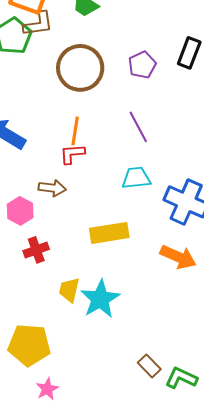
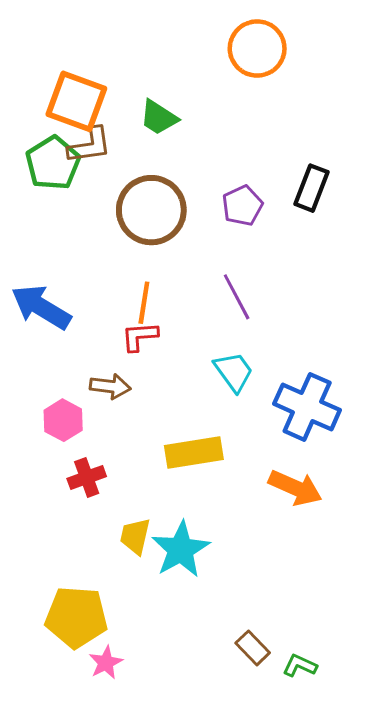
cyan trapezoid: (136, 178) -> (234, 372), turned 60
green L-shape: (181, 378) -> (300, 666), size x0.7
pink star: (47, 389) -> (106, 663), moved

